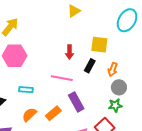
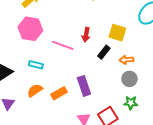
orange arrow: (113, 69) -> (126, 60), turned 56
pink line: (62, 78) -> (63, 45), moved
green star: (115, 105) -> (131, 103), moved

